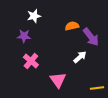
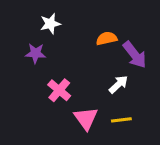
pink cross: (31, 61) -> (59, 90), moved
yellow line: (97, 88) -> (121, 120), moved

